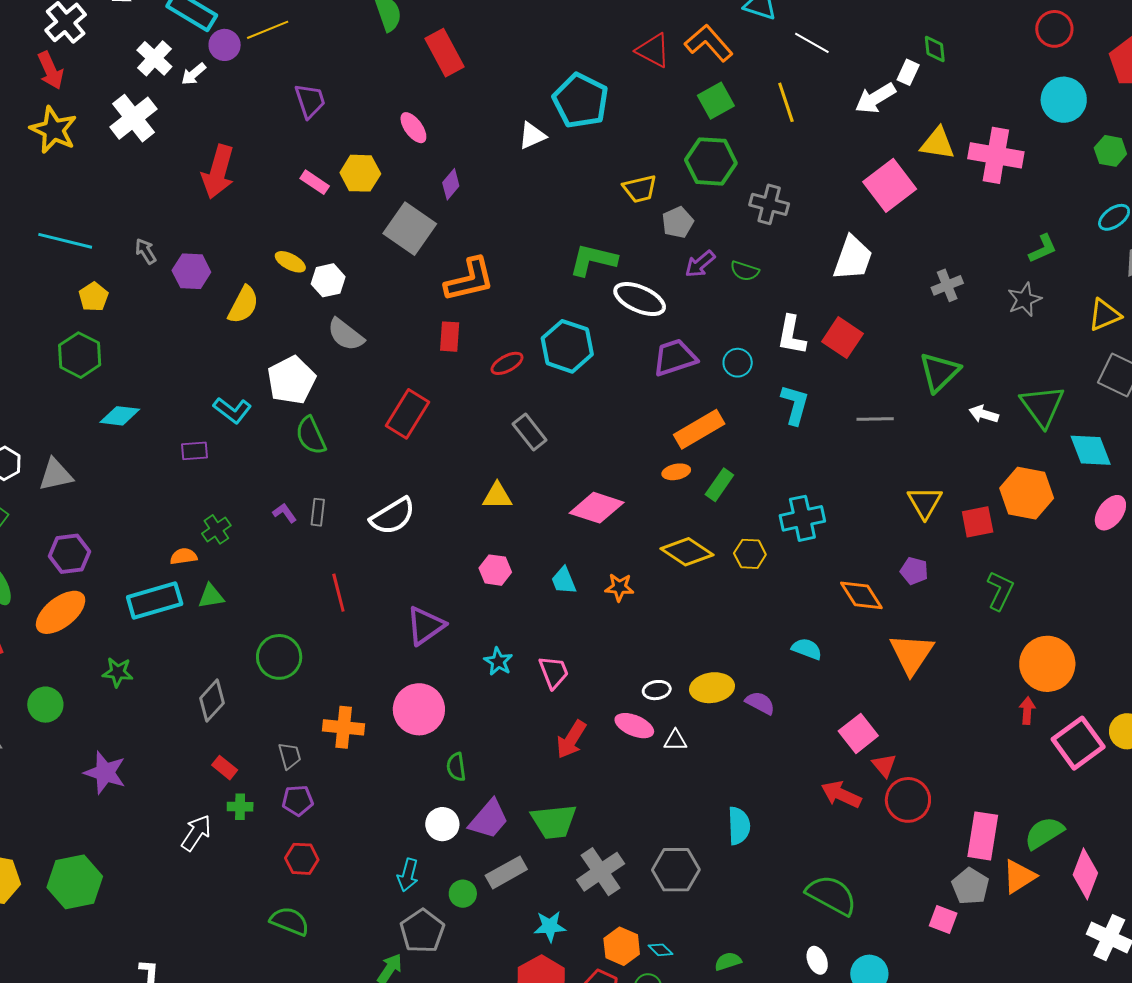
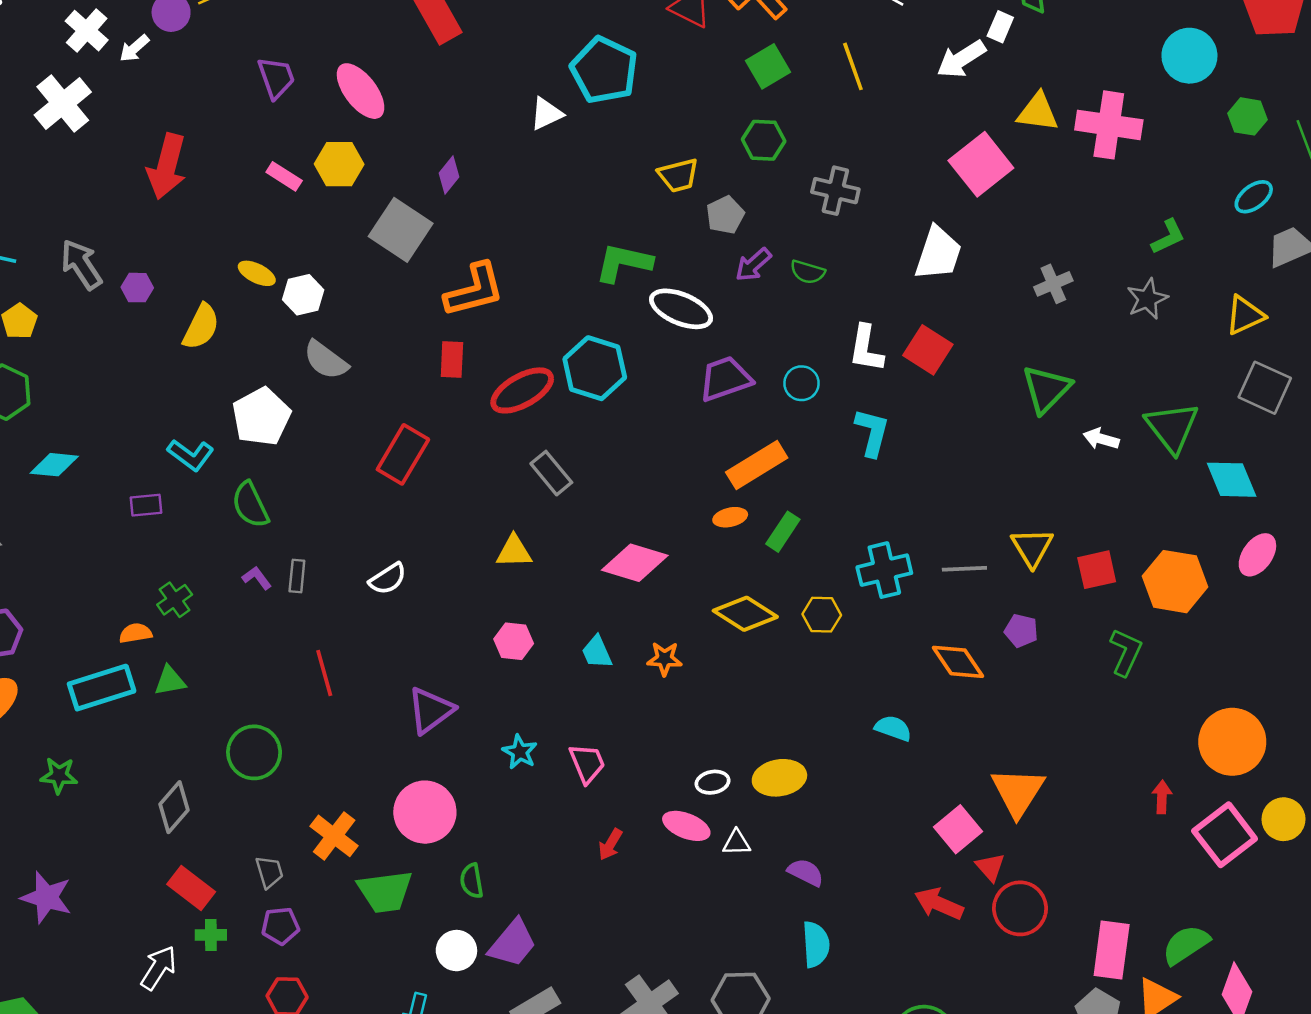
pink ellipse: (413, 128) -> (361, 91), moved, size x1.5
green hexagon: (711, 161) -> (764, 140), size x0.7
gray arrow: (146, 251) -> (81, 264), size x1.6
purple hexagon: (191, 271) -> (137, 288), size x0.7
red ellipse: (507, 363) -> (522, 390), size x1.6
gray line: (875, 419) -> (964, 569), moved
green semicircle: (311, 436) -> (250, 505), moved
orange hexagon: (1027, 493) -> (1175, 582), moved
white semicircle: (393, 516) -> (388, 579), size x0.7
orange triangle: (912, 654) -> (1018, 792), moved
orange circle: (1047, 664) -> (1232, 742), moved
purple semicircle: (760, 703) -> (806, 872), moved
orange cross: (344, 727) -> (334, 836), turned 33
red arrow: (571, 739) -> (610, 844), size x0.7
red rectangle: (225, 768) -> (191, 888), size x1.5
green trapezoid: (554, 821) -> (385, 892), moved

